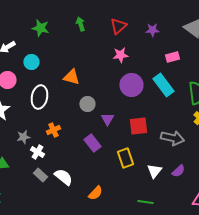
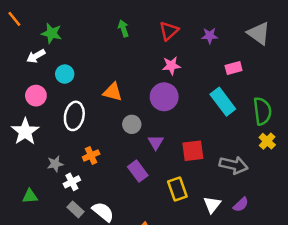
green star: (40, 28) -> (52, 33), moved
purple circle: (131, 85) -> (164, 97), moved
white cross: (37, 152) -> (72, 182), turned 32

